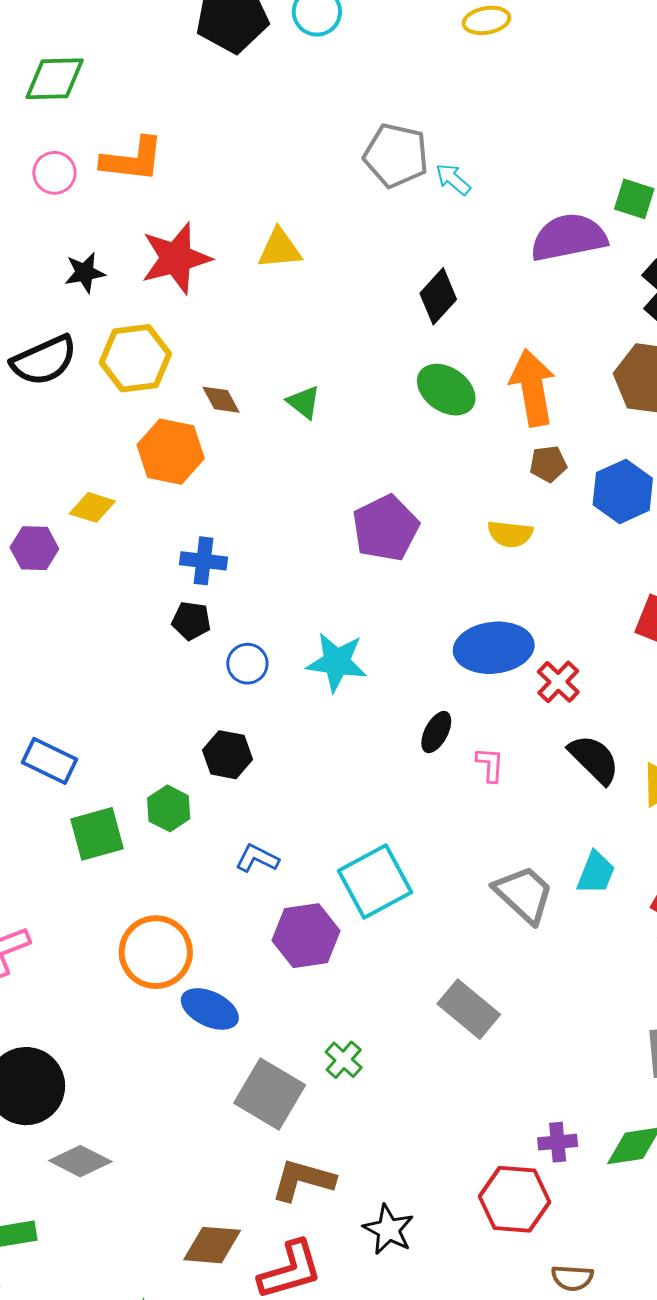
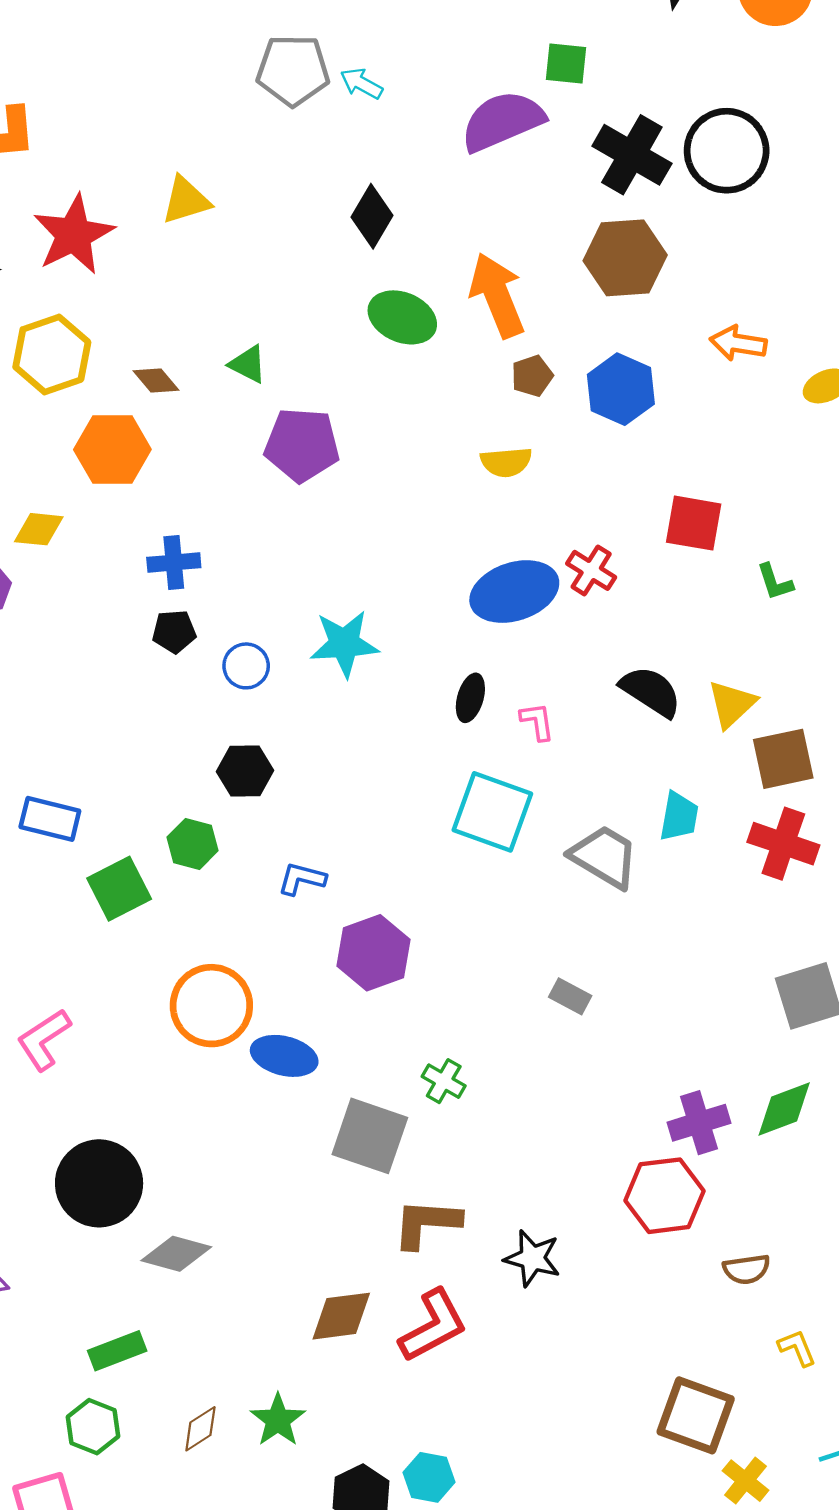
purple pentagon: (386, 528) -> (302, 445), moved, turned -30
red cross: (558, 682) -> (591, 570), moved
cyan square: (375, 881) -> (492, 812), moved, turned -30
gray rectangle: (469, 1009) -> (570, 996), size x0.6
purple cross: (558, 1142) -> (699, 1123), size x1.4

